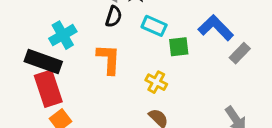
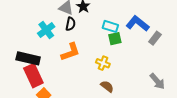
cyan rectangle: (154, 26) -> (110, 26), moved
cyan cross: (63, 35) -> (46, 30), moved
orange L-shape: (109, 59) -> (70, 52), turned 75

